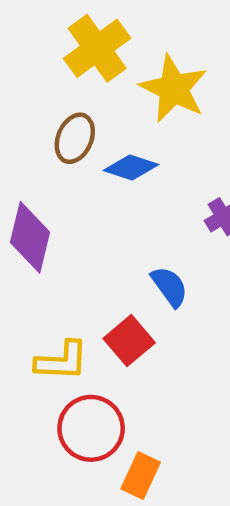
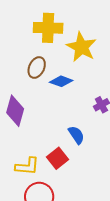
yellow cross: (97, 48) -> (48, 28), turned 36

